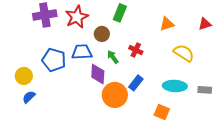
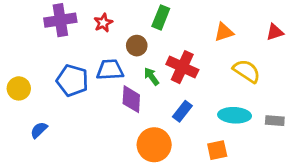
red star: (77, 17) -> (103, 23), size x0.6
red cross: (136, 50) -> (182, 67), size x1.6
yellow circle: (24, 76) -> (19, 88), moved
orange circle: (115, 95) -> (154, 145), moved
orange square: (162, 112) -> (217, 150), turned -35

